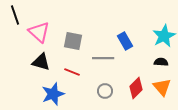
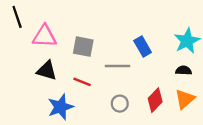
pink triangle: (39, 32) -> (44, 36), turned -40
orange triangle: (162, 87) -> (185, 99), turned 30

